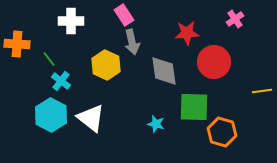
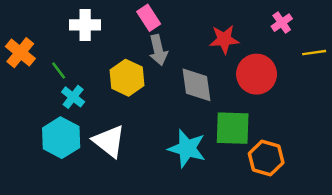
orange cross: (17, 44) -> (20, 53), turned 35
yellow line: (262, 91) -> (314, 53), moved
cyan star: (156, 124) -> (187, 148), size x1.8

